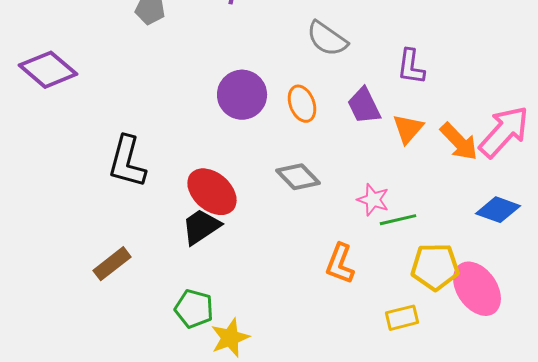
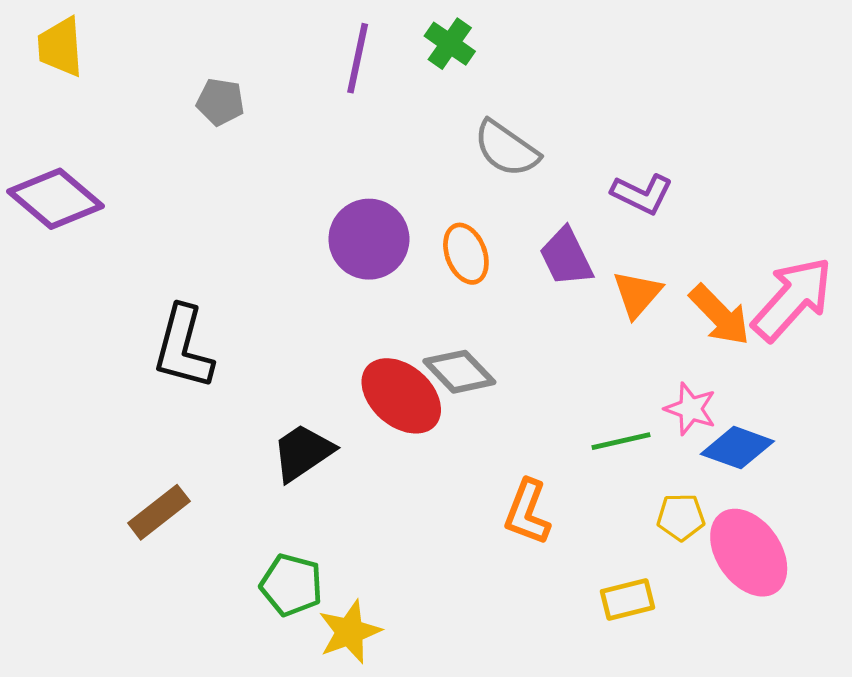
purple L-shape: (411, 67) -> (642, 194), turned -72
red ellipse: (212, 192) -> (401, 396), moved
pink star: (373, 200) -> (691, 409), moved
blue diamond: (498, 210) -> (737, 448), moved
yellow pentagon: (435, 267) -> (681, 517), size x0.6

